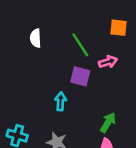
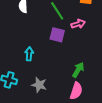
cyan arrow: (61, 101) -> (29, 54), moved

